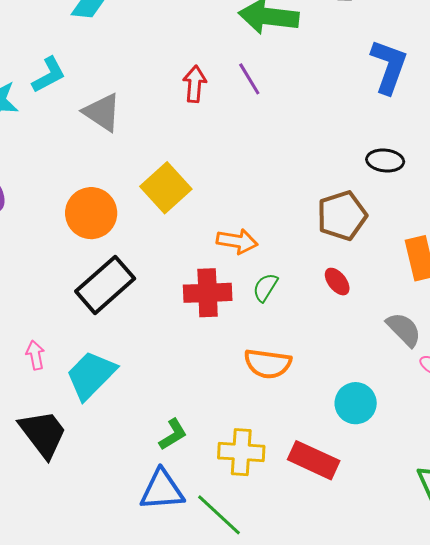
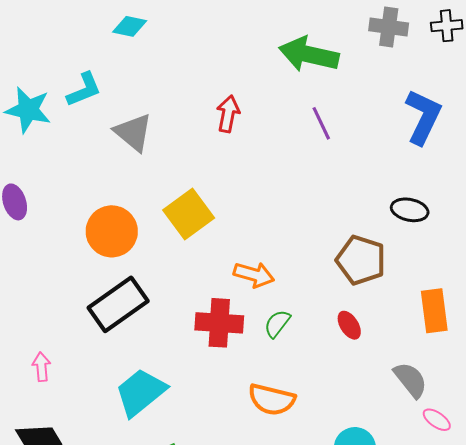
purple line: (249, 79) -> (321, 123), moved
brown pentagon: (342, 216) -> (361, 260), turned 30
cyan trapezoid: (91, 375) -> (141, 392), moved

